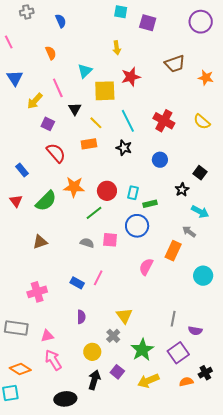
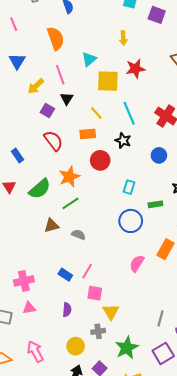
orange semicircle: (51, 53) -> (56, 38), size x1.6
black triangle: (75, 109) -> (67, 99), moved
orange star: (74, 187) -> (69, 177), turned -30
red circle: (107, 191) -> (100, 160), moved
green rectangle: (150, 204) -> (155, 204), moved
green line: (94, 213) -> (70, 203), moved
pink square: (110, 240) -> (95, 293), moved
brown triangle: (40, 242) -> (51, 226), moved
pink triangle: (47, 336) -> (29, 308), moved
gray cross: (113, 336) -> (98, 331), turned 32

